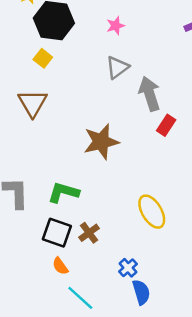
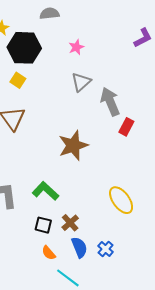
green L-shape: (63, 192) -> (46, 191), turned 32
black square: (57, 233) -> (43, 225), size x0.7
blue semicircle: (141, 292) -> (79, 247), moved

